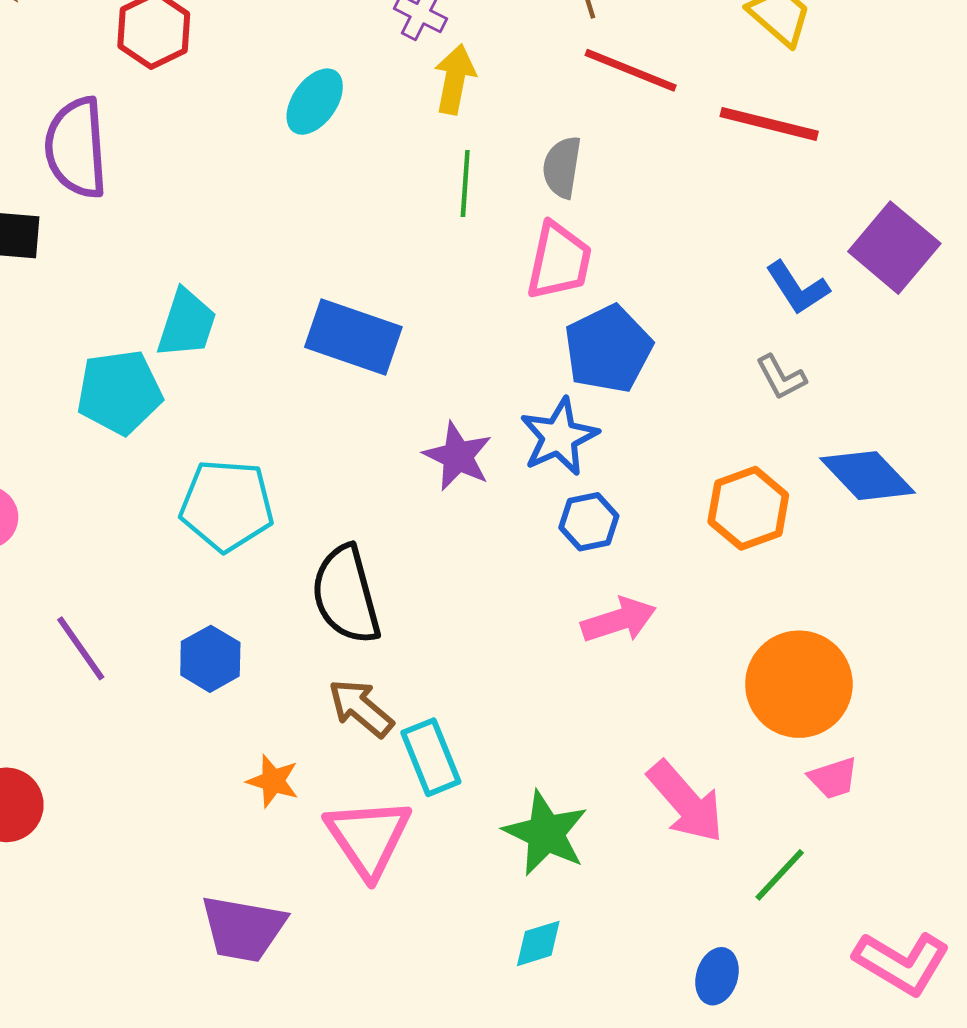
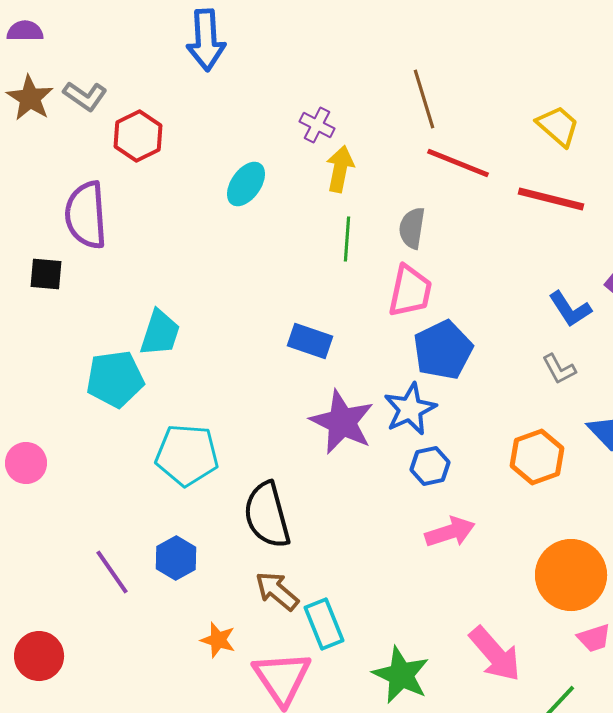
blue rectangle: (353, 337) -> (310, 341), moved, size x0.7
purple star: (458, 456) -> (342, 422), size x1.4
purple line: (81, 648) -> (112, 572), moved

